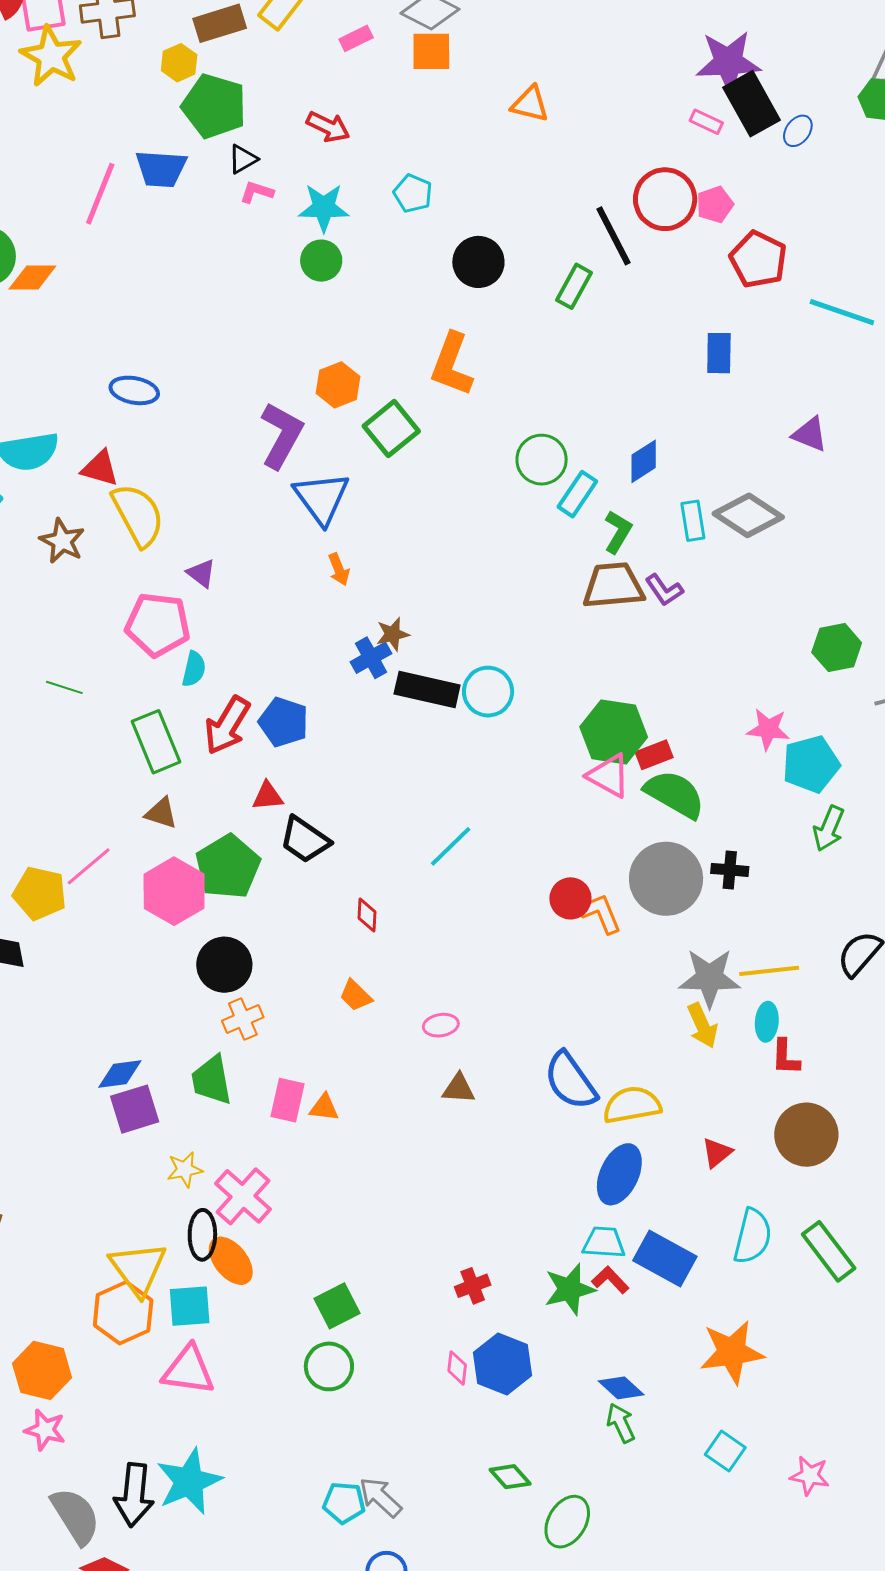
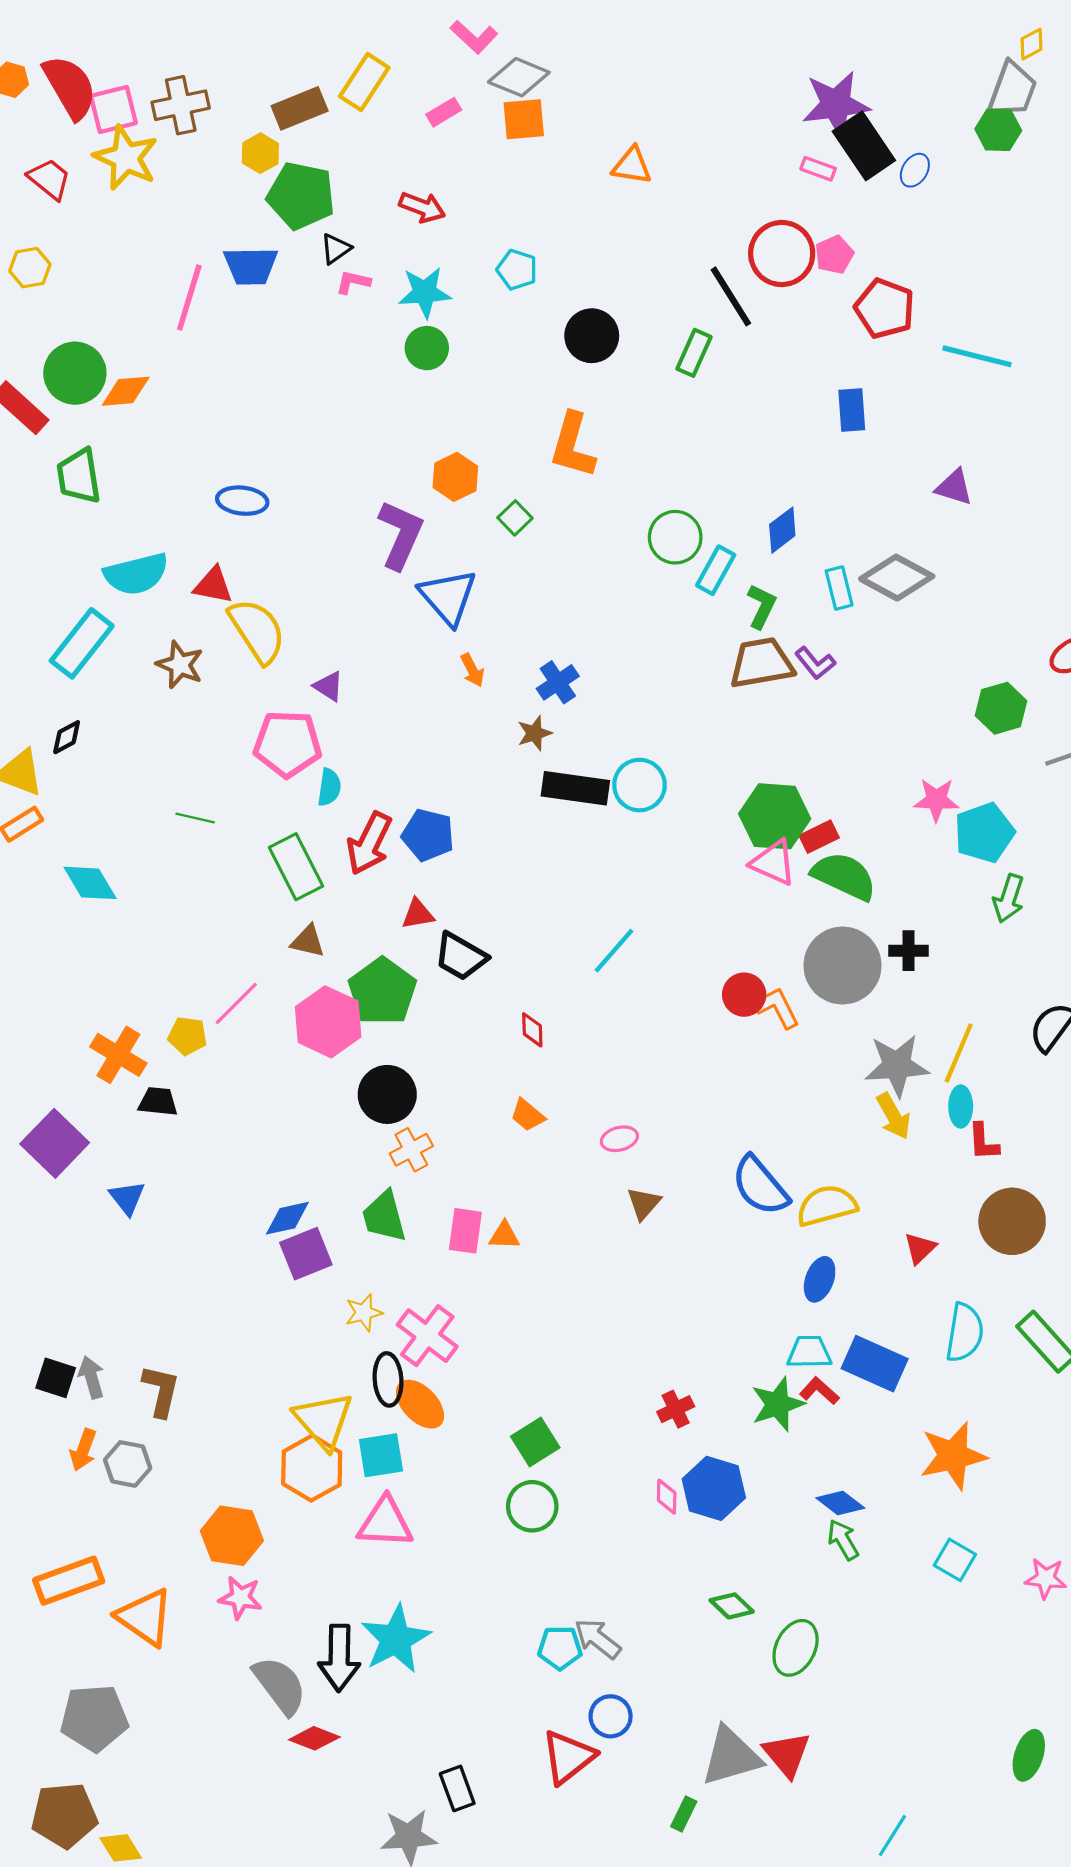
green square: (391, 429) -> (515, 518), size x0.6
blue cross: (371, 658) -> (558, 682), moved
yellow pentagon: (40, 893) -> (187, 1036), size x0.7
yellow line: (769, 971) -> (959, 1053), turned -56
brown triangle: (459, 1088) -> (644, 1204), turned -48
blue ellipse: (619, 1174) -> (820, 1279), size x0.7

